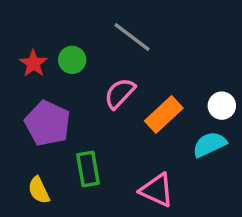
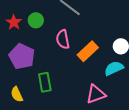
pink semicircle: (120, 93) -> (63, 39), turned -54
pink triangle: (157, 190) -> (96, 94), moved, turned -45

